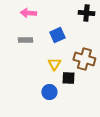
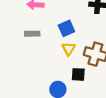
yellow triangle: (54, 64) -> (69, 49), moved

